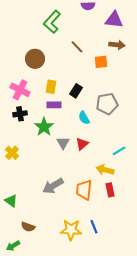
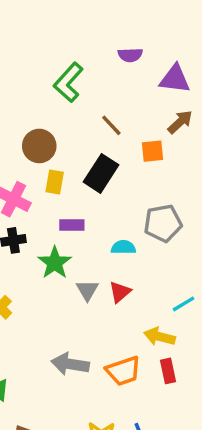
brown arrow: (117, 45) -> (180, 122), turned -49
yellow rectangle: (51, 87) -> (55, 182), moved
black rectangle: (76, 91) -> (101, 173), moved, size x1.5
cyan semicircle: (84, 118) -> (123, 247), turned 120
gray arrow: (53, 186) -> (70, 364), turned 40
orange trapezoid: (84, 190) -> (123, 371), turned -115

